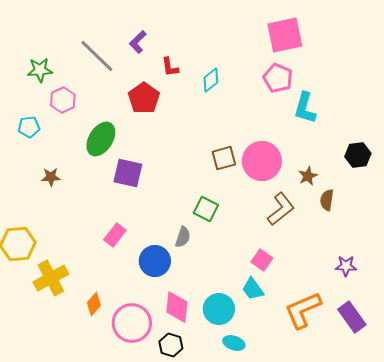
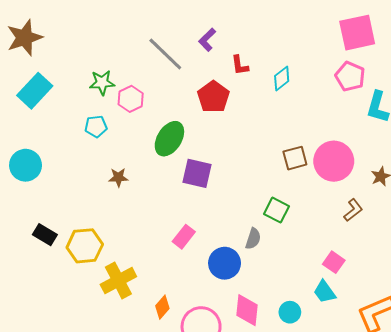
green star: (40, 70) -> (102, 83), moved
brown L-shape: (281, 209) -> (353, 210), size x0.7
cyan circle: (219, 309) -> (290, 312), size x0.7

